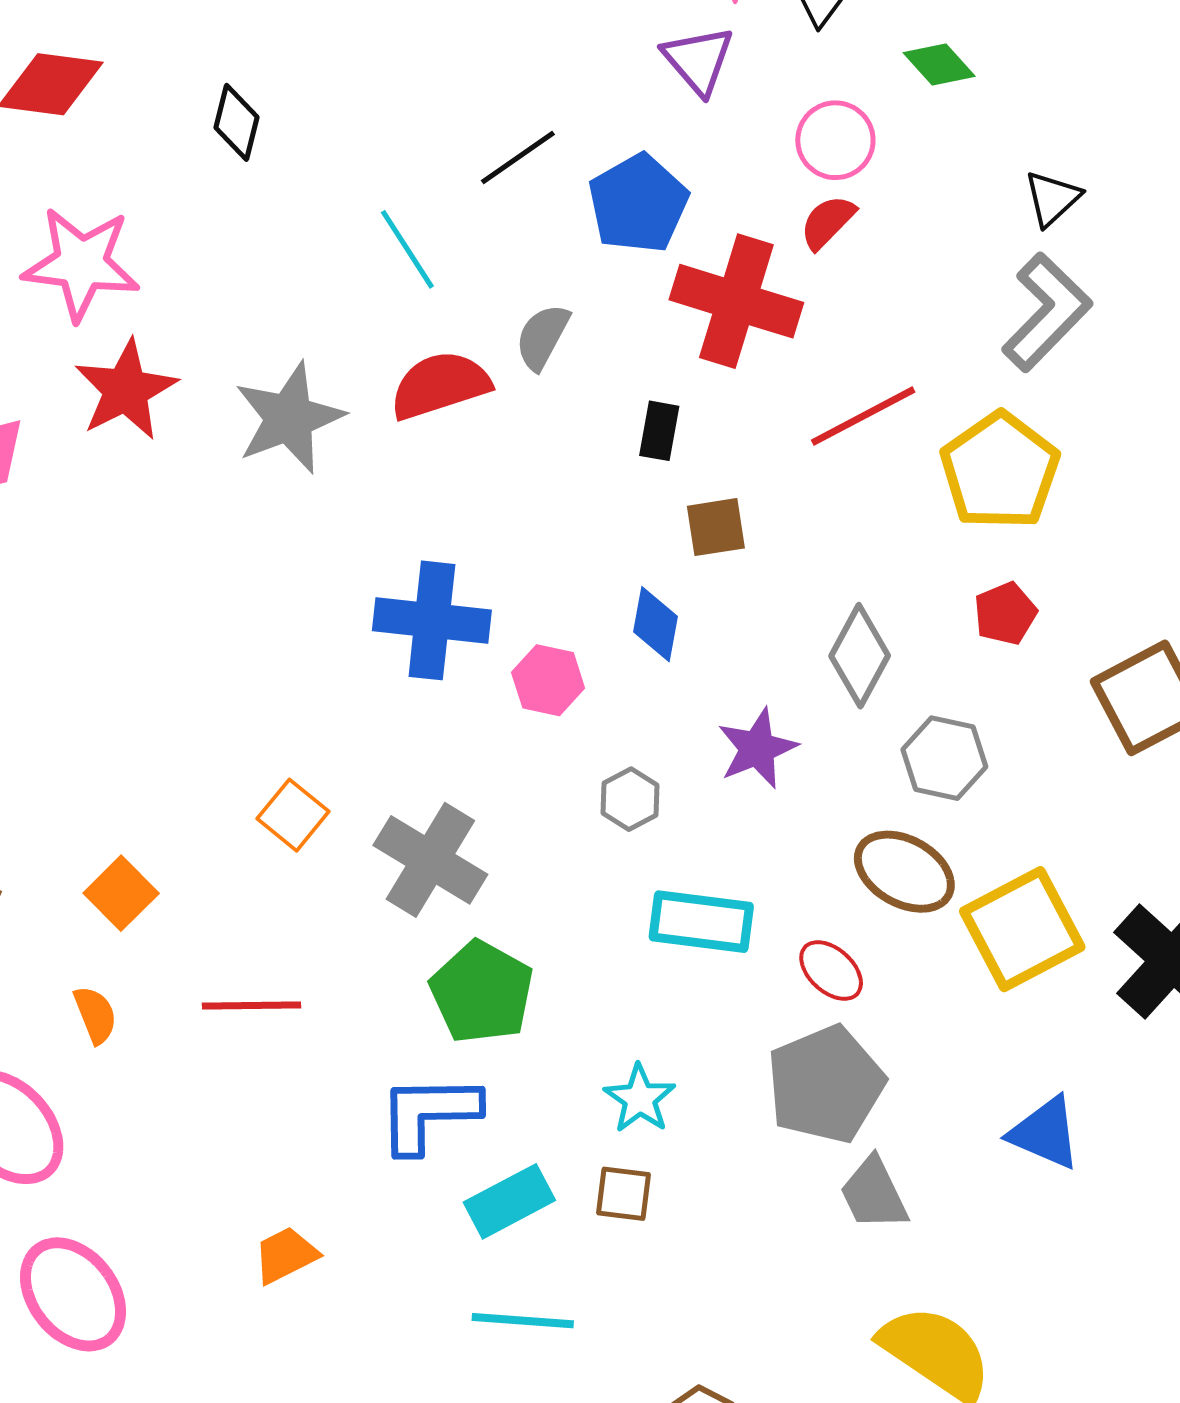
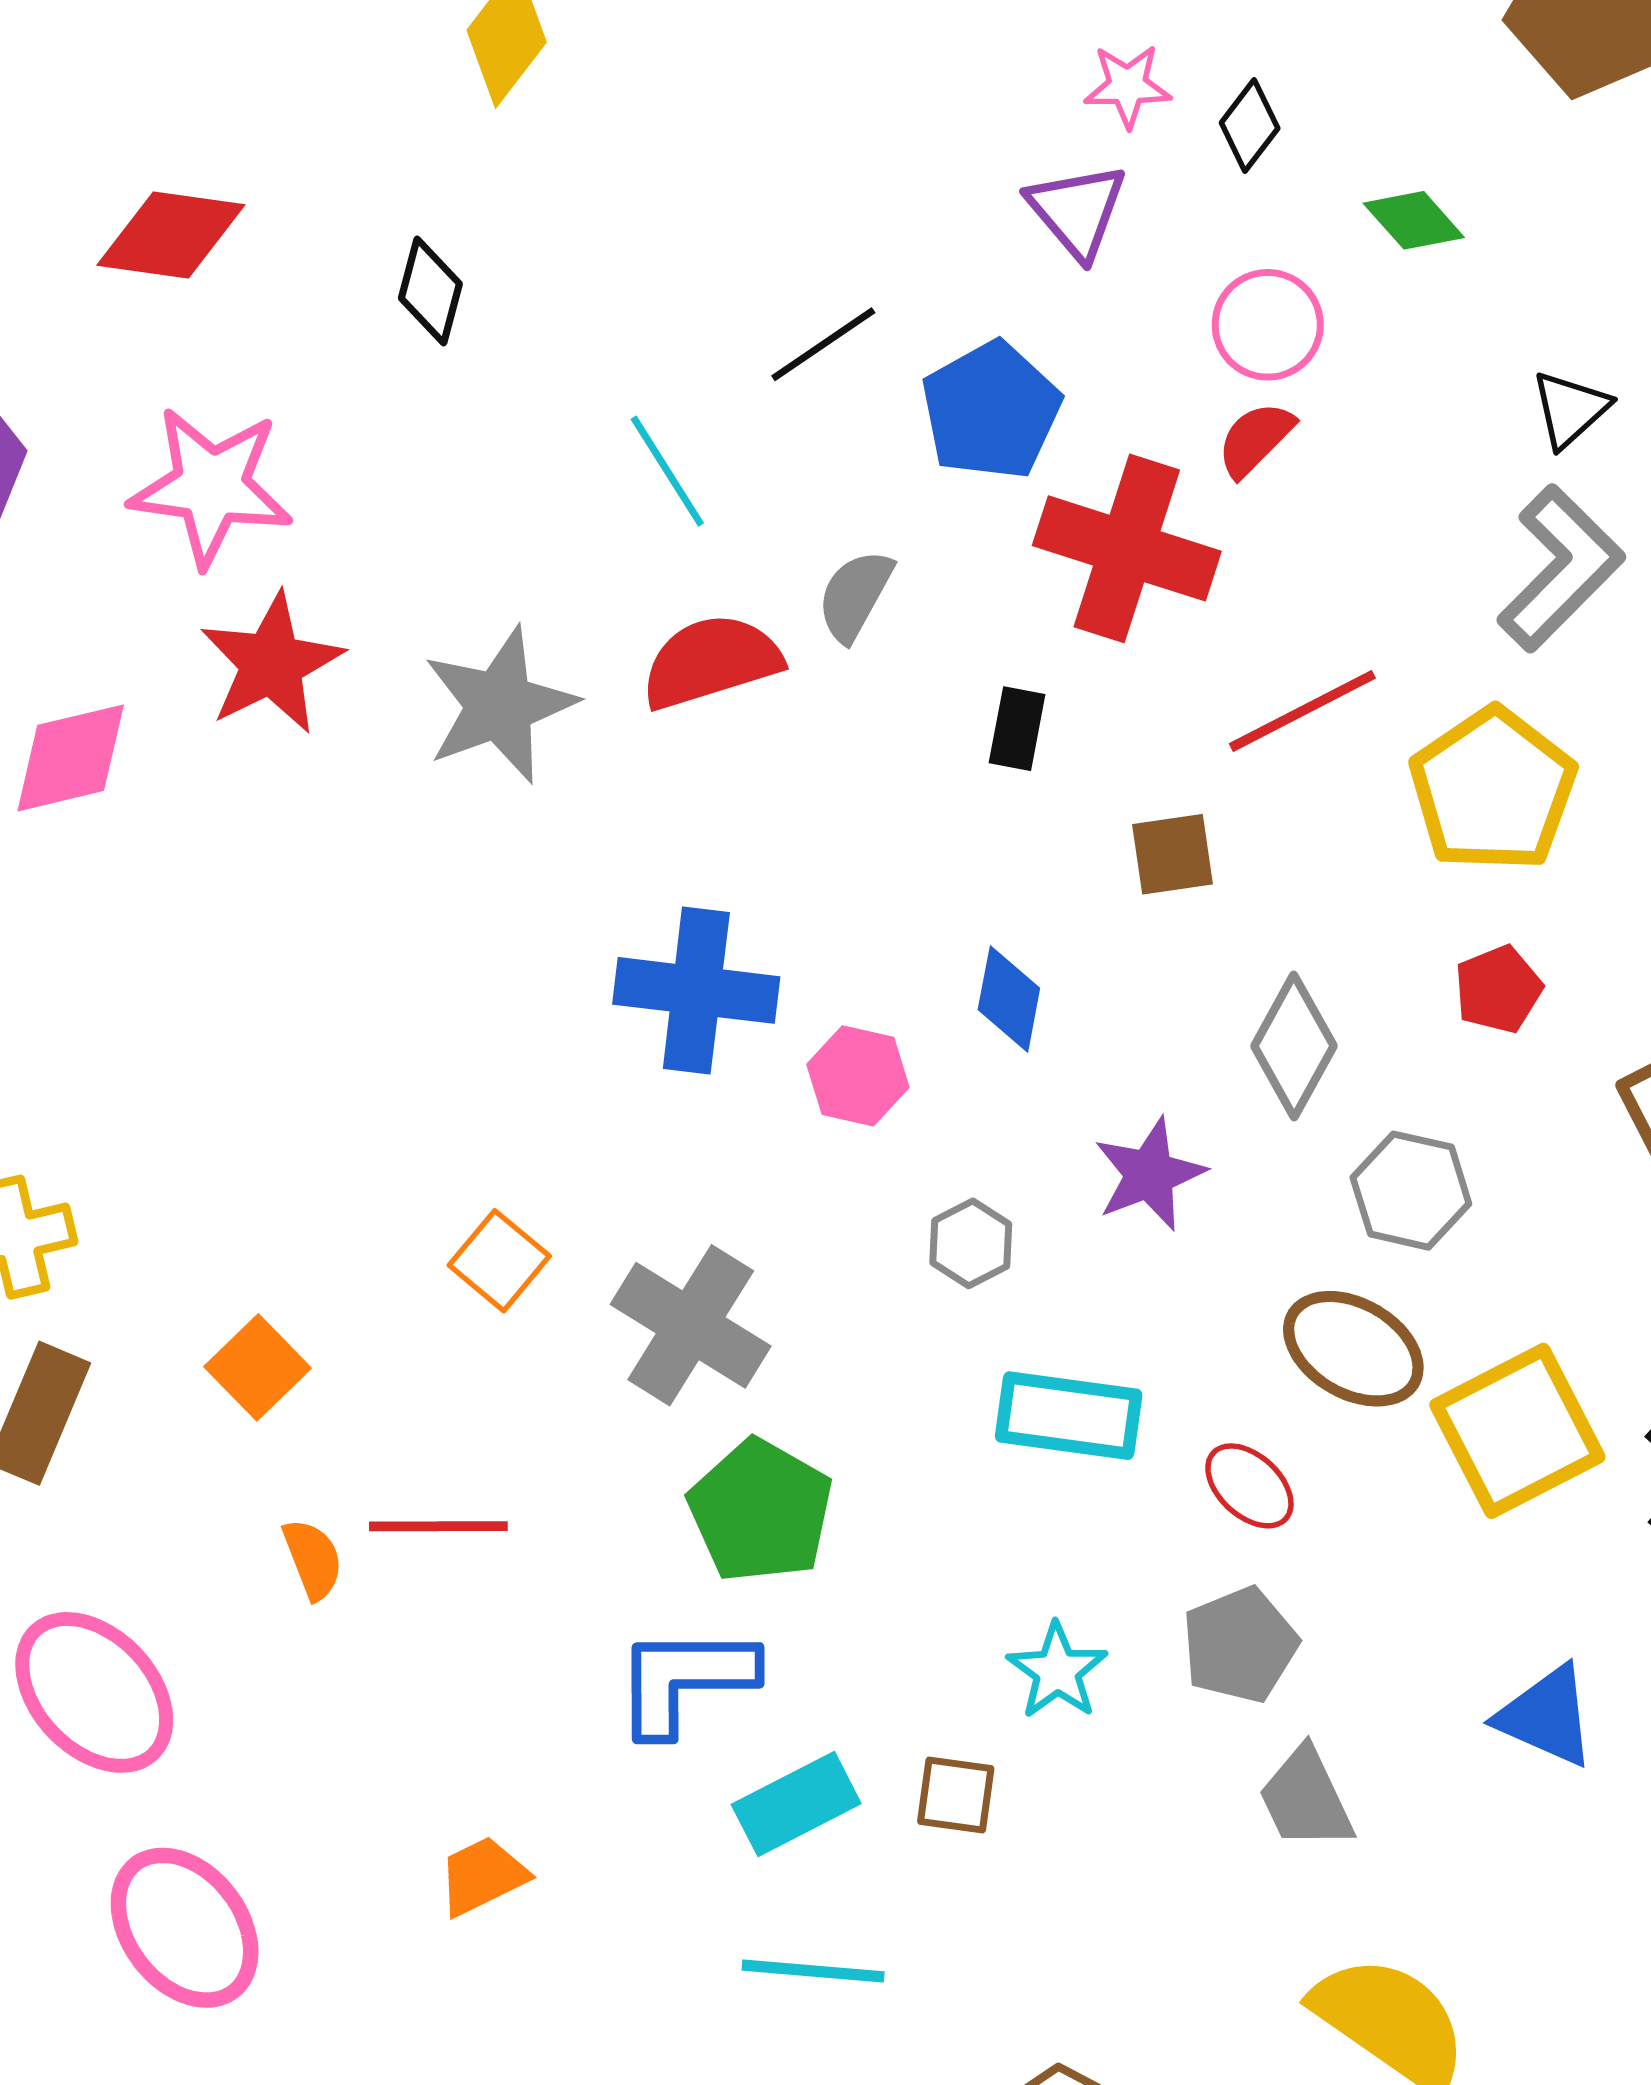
brown square: (716, 527) -> (1172, 854), moved
orange semicircle: (95, 1015) -> (313, 1559), moved
gray pentagon: (825, 1084) -> (1240, 1645), size x0.7
cyan star: (640, 1099) -> (1057, 1671), moved

